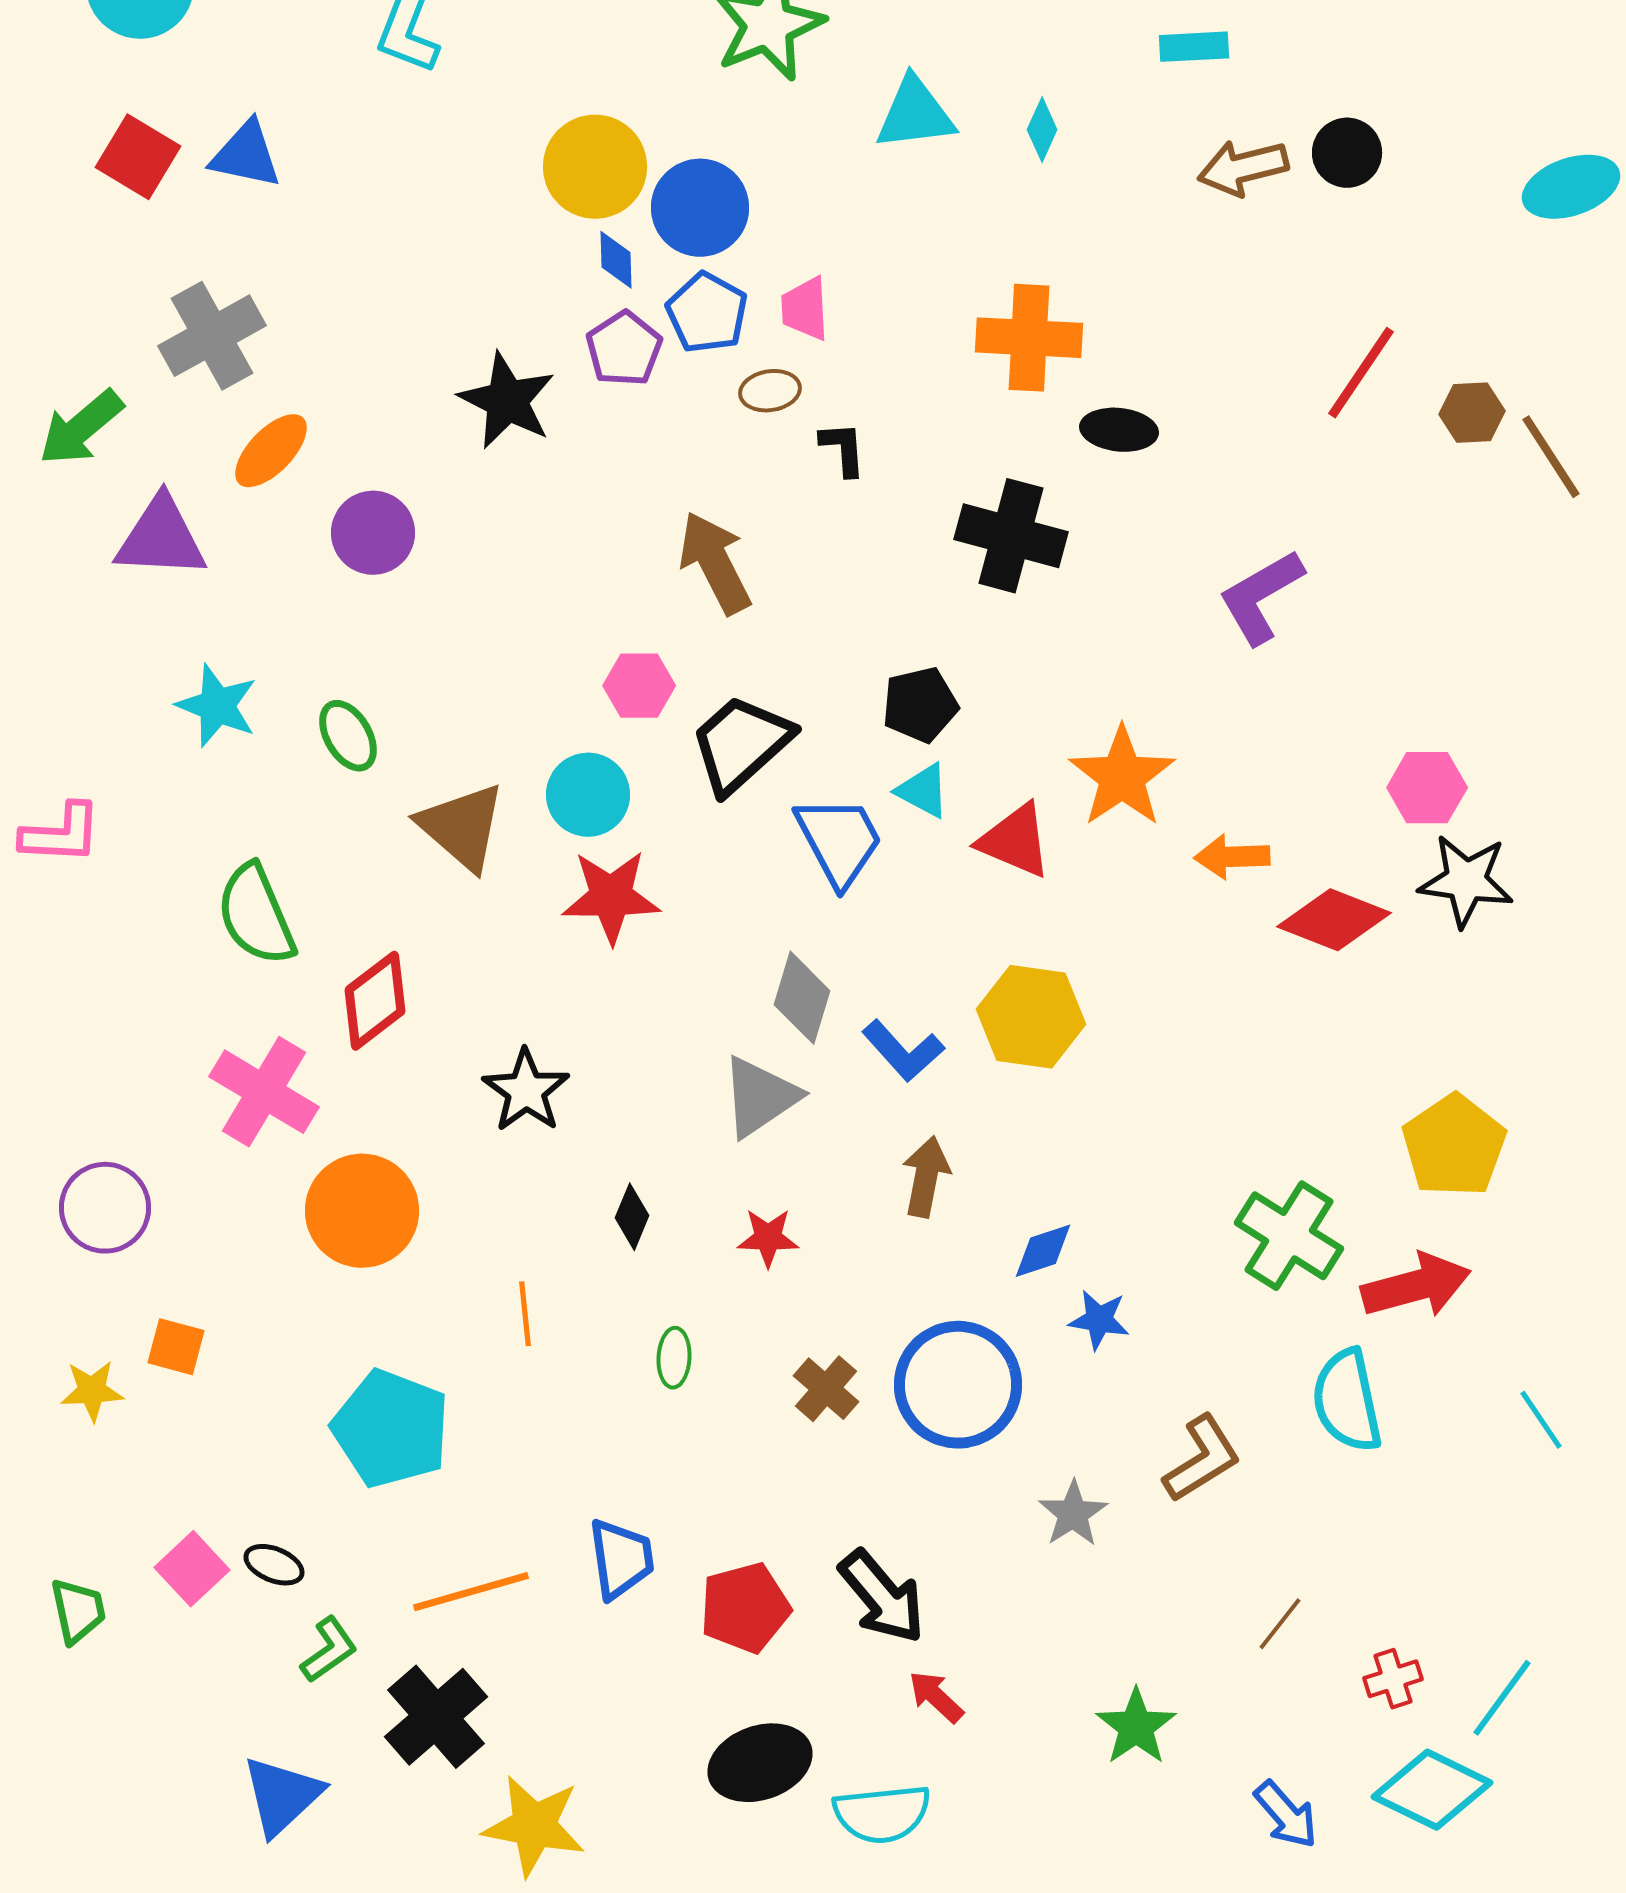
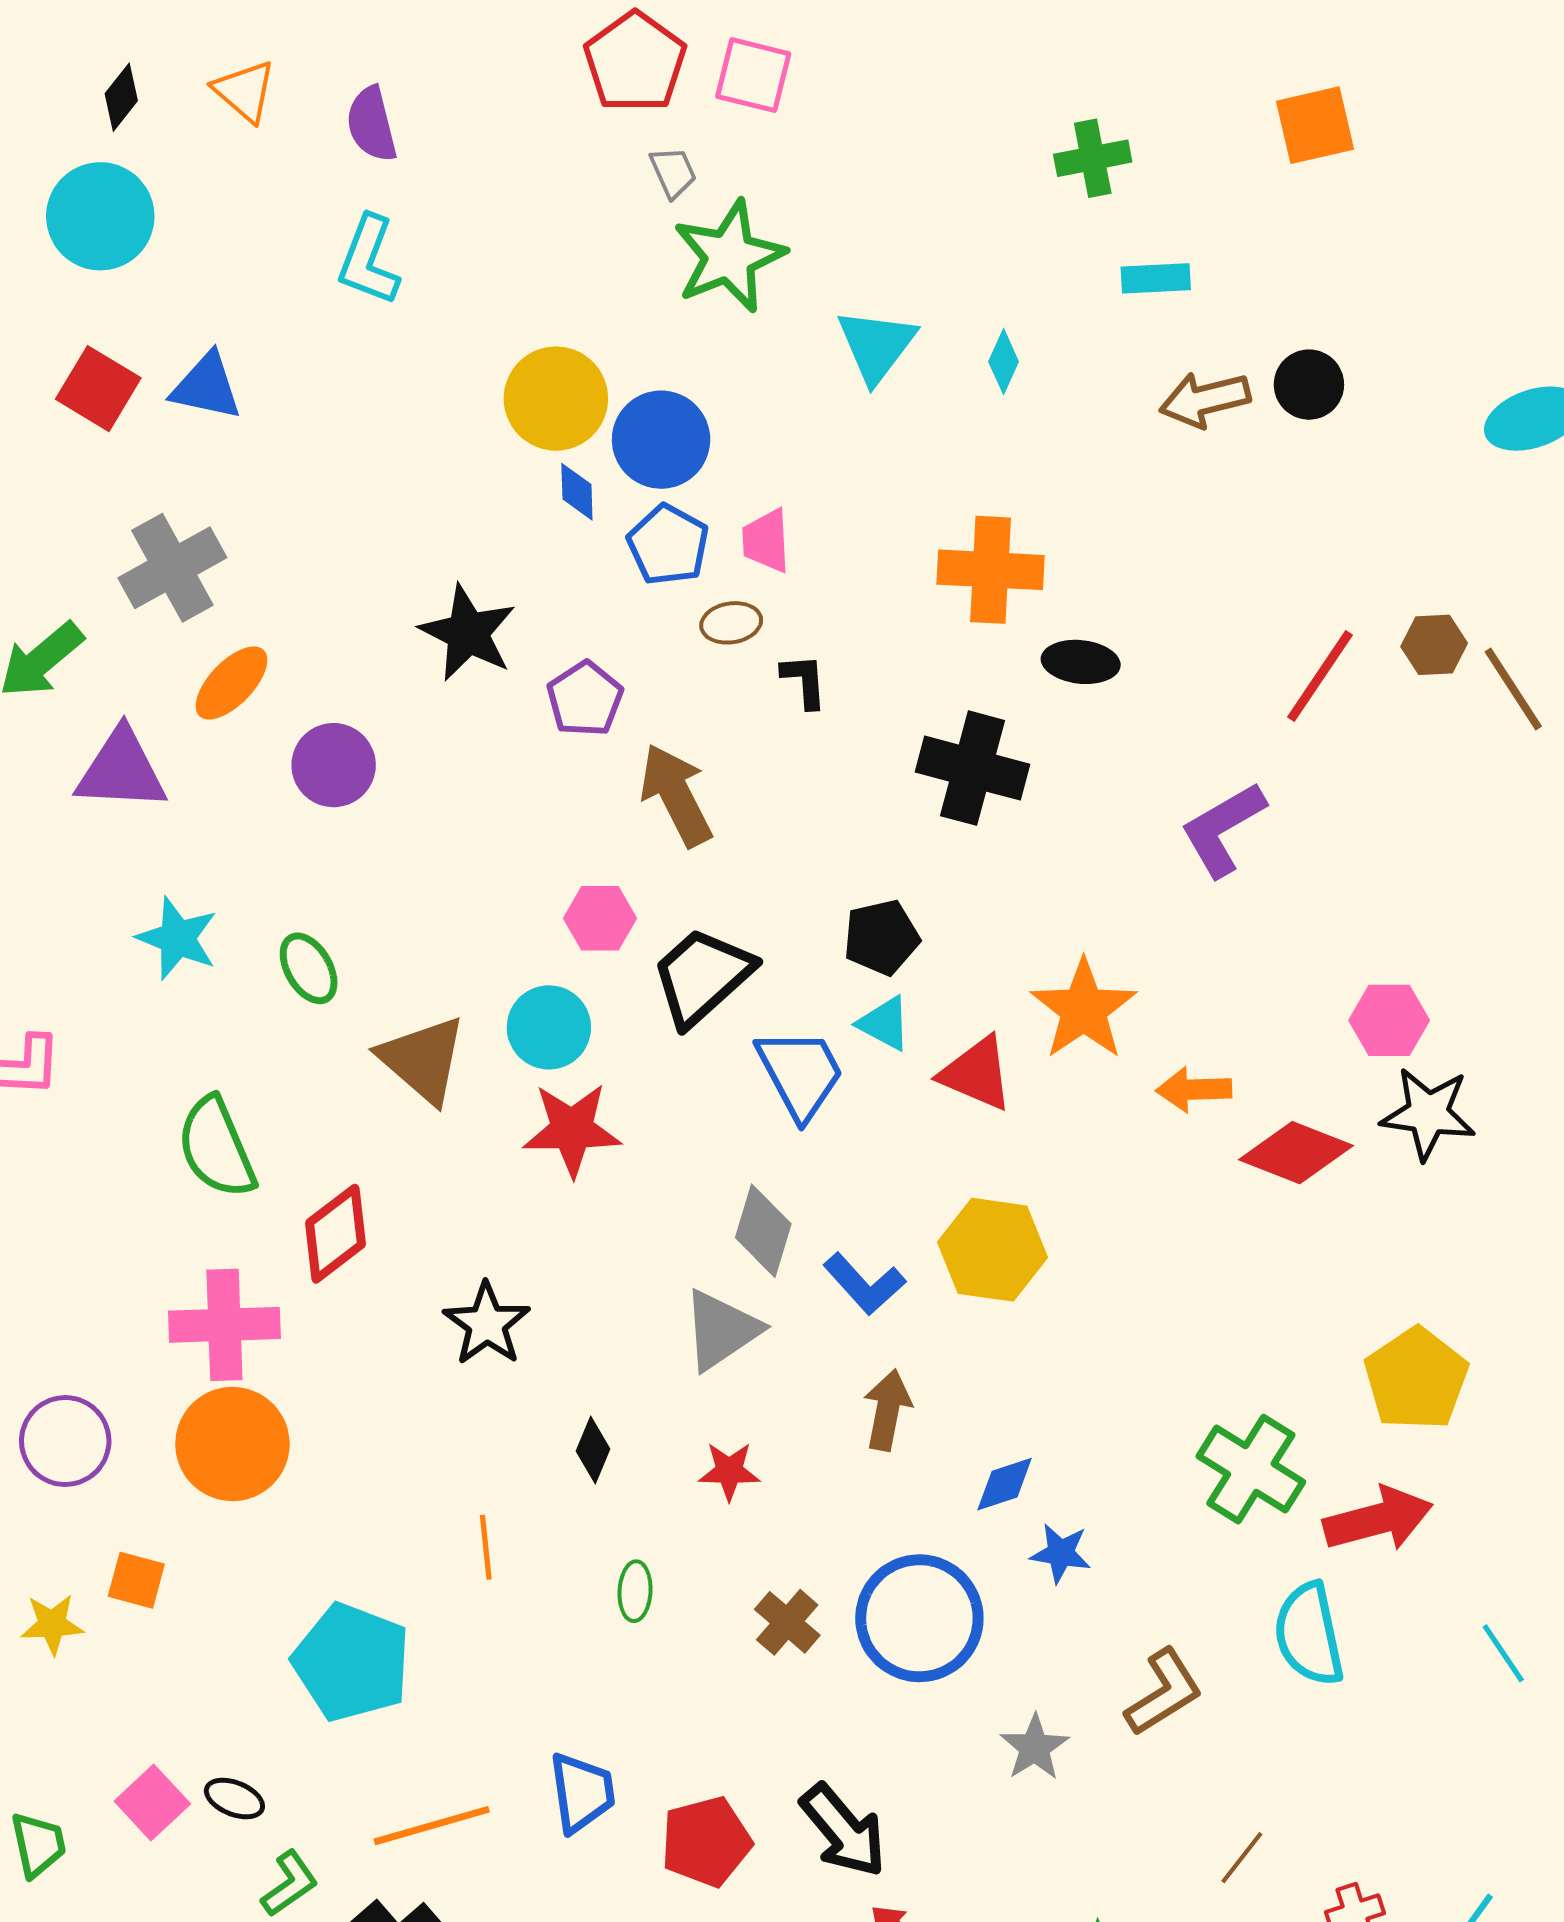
cyan triangle: (915, 114) -> (876, 345), turned -46
purple pentagon: (624, 349) -> (585, 699), moved
red line: (1361, 373) -> (1320, 676), moved
pink cross: (264, 1092) -> (224, 1325), turned -33
orange circle: (362, 1211) -> (232, 1444), moved

